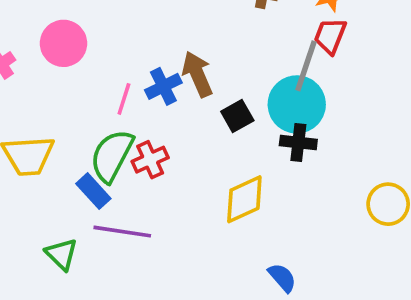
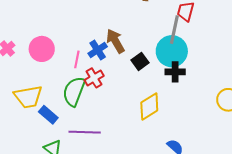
pink circle: (64, 43) -> (42, 49), moved
red cross: (150, 160) -> (94, 78), moved
blue rectangle: (93, 191) -> (48, 115), moved

